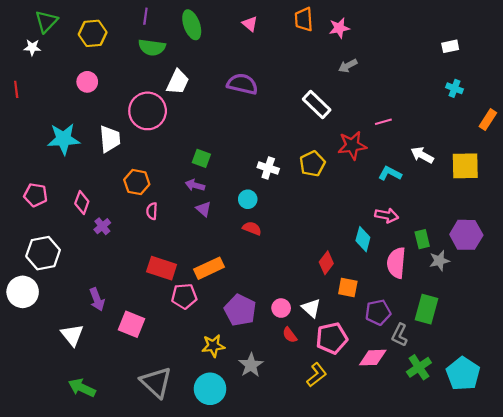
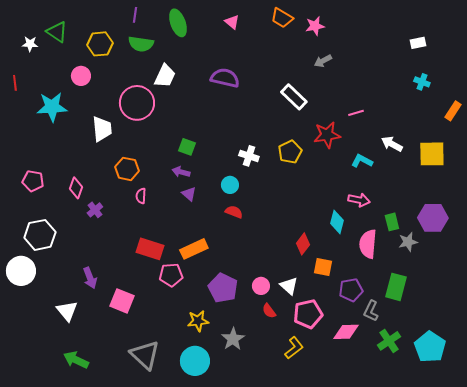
orange trapezoid: (304, 19) -> (282, 18), turned -55
green triangle: (46, 22) -> (57, 32), moved, turned -40
yellow hexagon: (93, 33) -> (100, 44), moved
cyan star: (64, 139) -> (52, 107), moved

